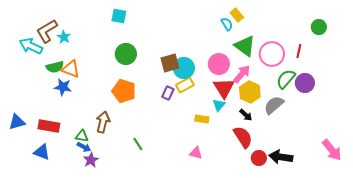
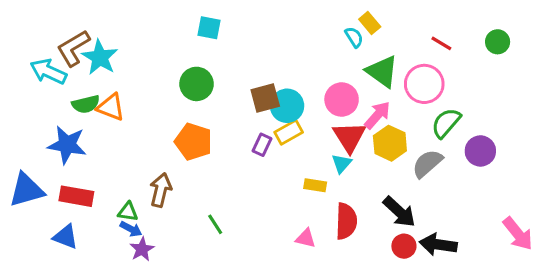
cyan square: (119, 16) -> (209, 28), moved
cyan star: (64, 37) -> (100, 57), size x1.6
red line: (299, 51) -> (441, 43), moved, turned -72
purple circle: (305, 83) -> (480, 151), moved
blue star: (63, 87) -> (67, 145), moved, size x1.4
black arrow: (246, 115) -> (399, 212), moved, size x1.6
blue triangle: (17, 122) -> (27, 190), size x1.4
red semicircle: (243, 137) -> (346, 221), moved, turned 35

